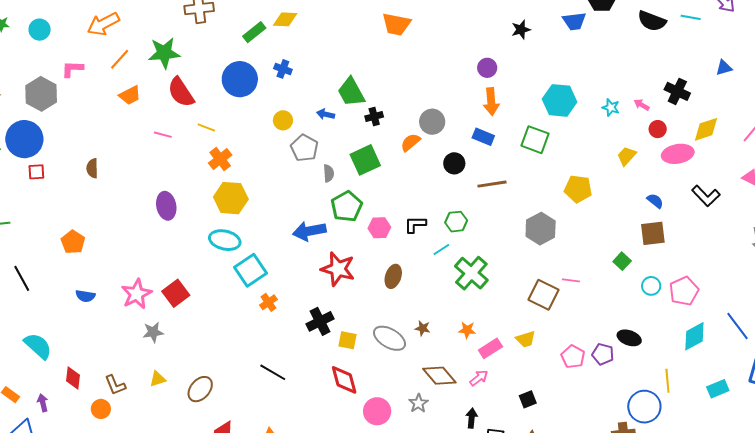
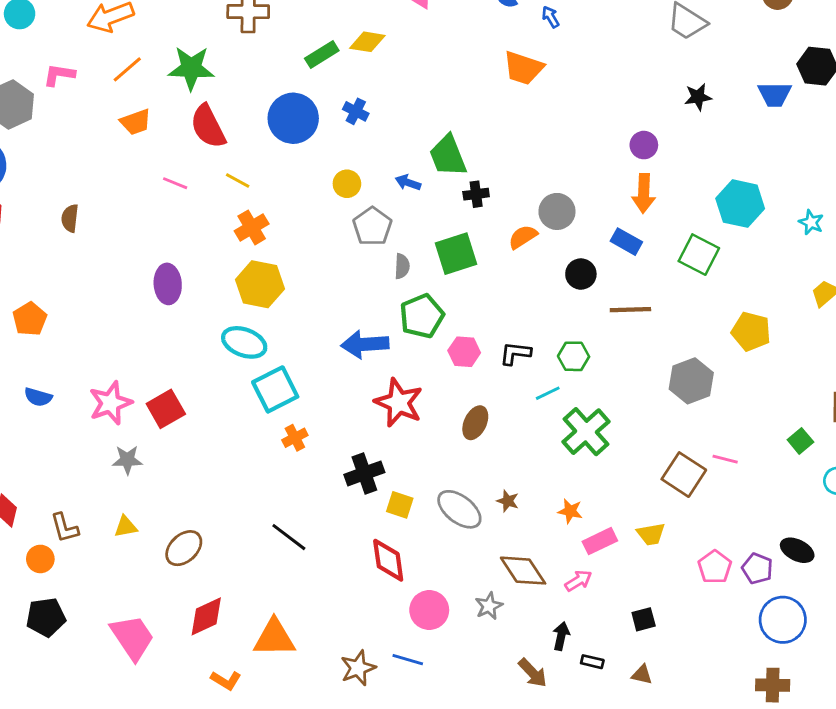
blue circle: (644, 407) -> (783, 620), moved

